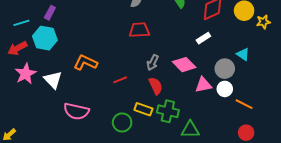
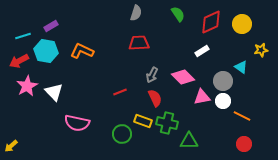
purple rectangle: (50, 13) -> (51, 26), turned 32
yellow star: (263, 22) -> (261, 50), moved
orange L-shape: (86, 63) -> (82, 51), moved

